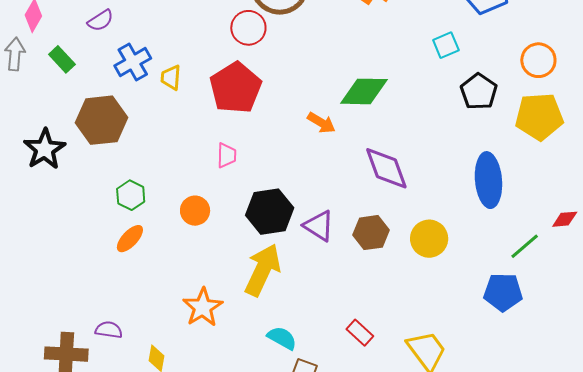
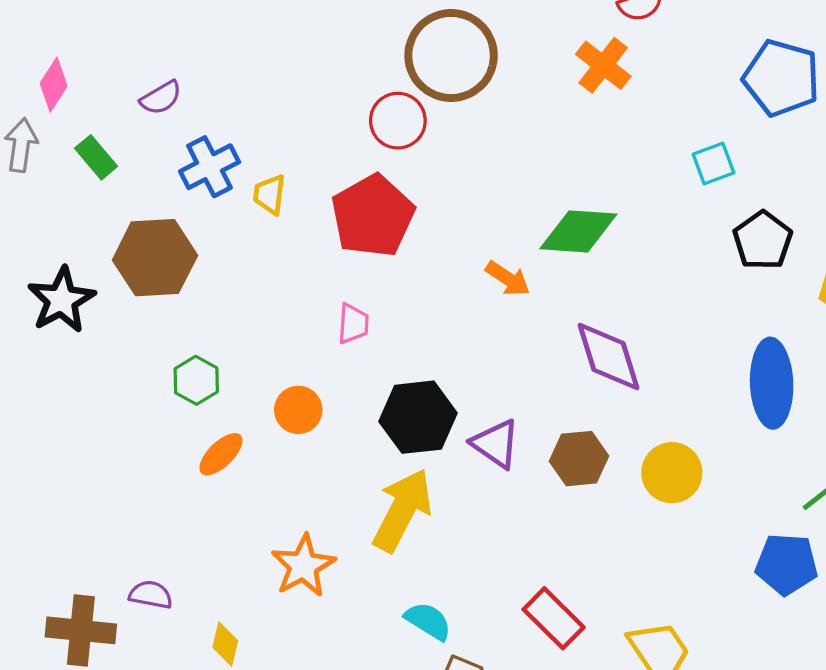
orange ellipse: (130, 239) -> (221, 454), moved
red rectangle: (360, 333) -> (554, 618), size x1.4

